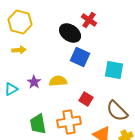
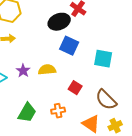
black ellipse: (70, 33) -> (59, 22), turned -55
orange cross: (69, 122) -> (58, 111), size x0.6
green trapezoid: (38, 124) -> (27, 113), turned -140

